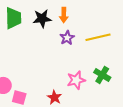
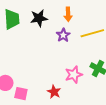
orange arrow: (64, 15) -> (68, 14), moved

